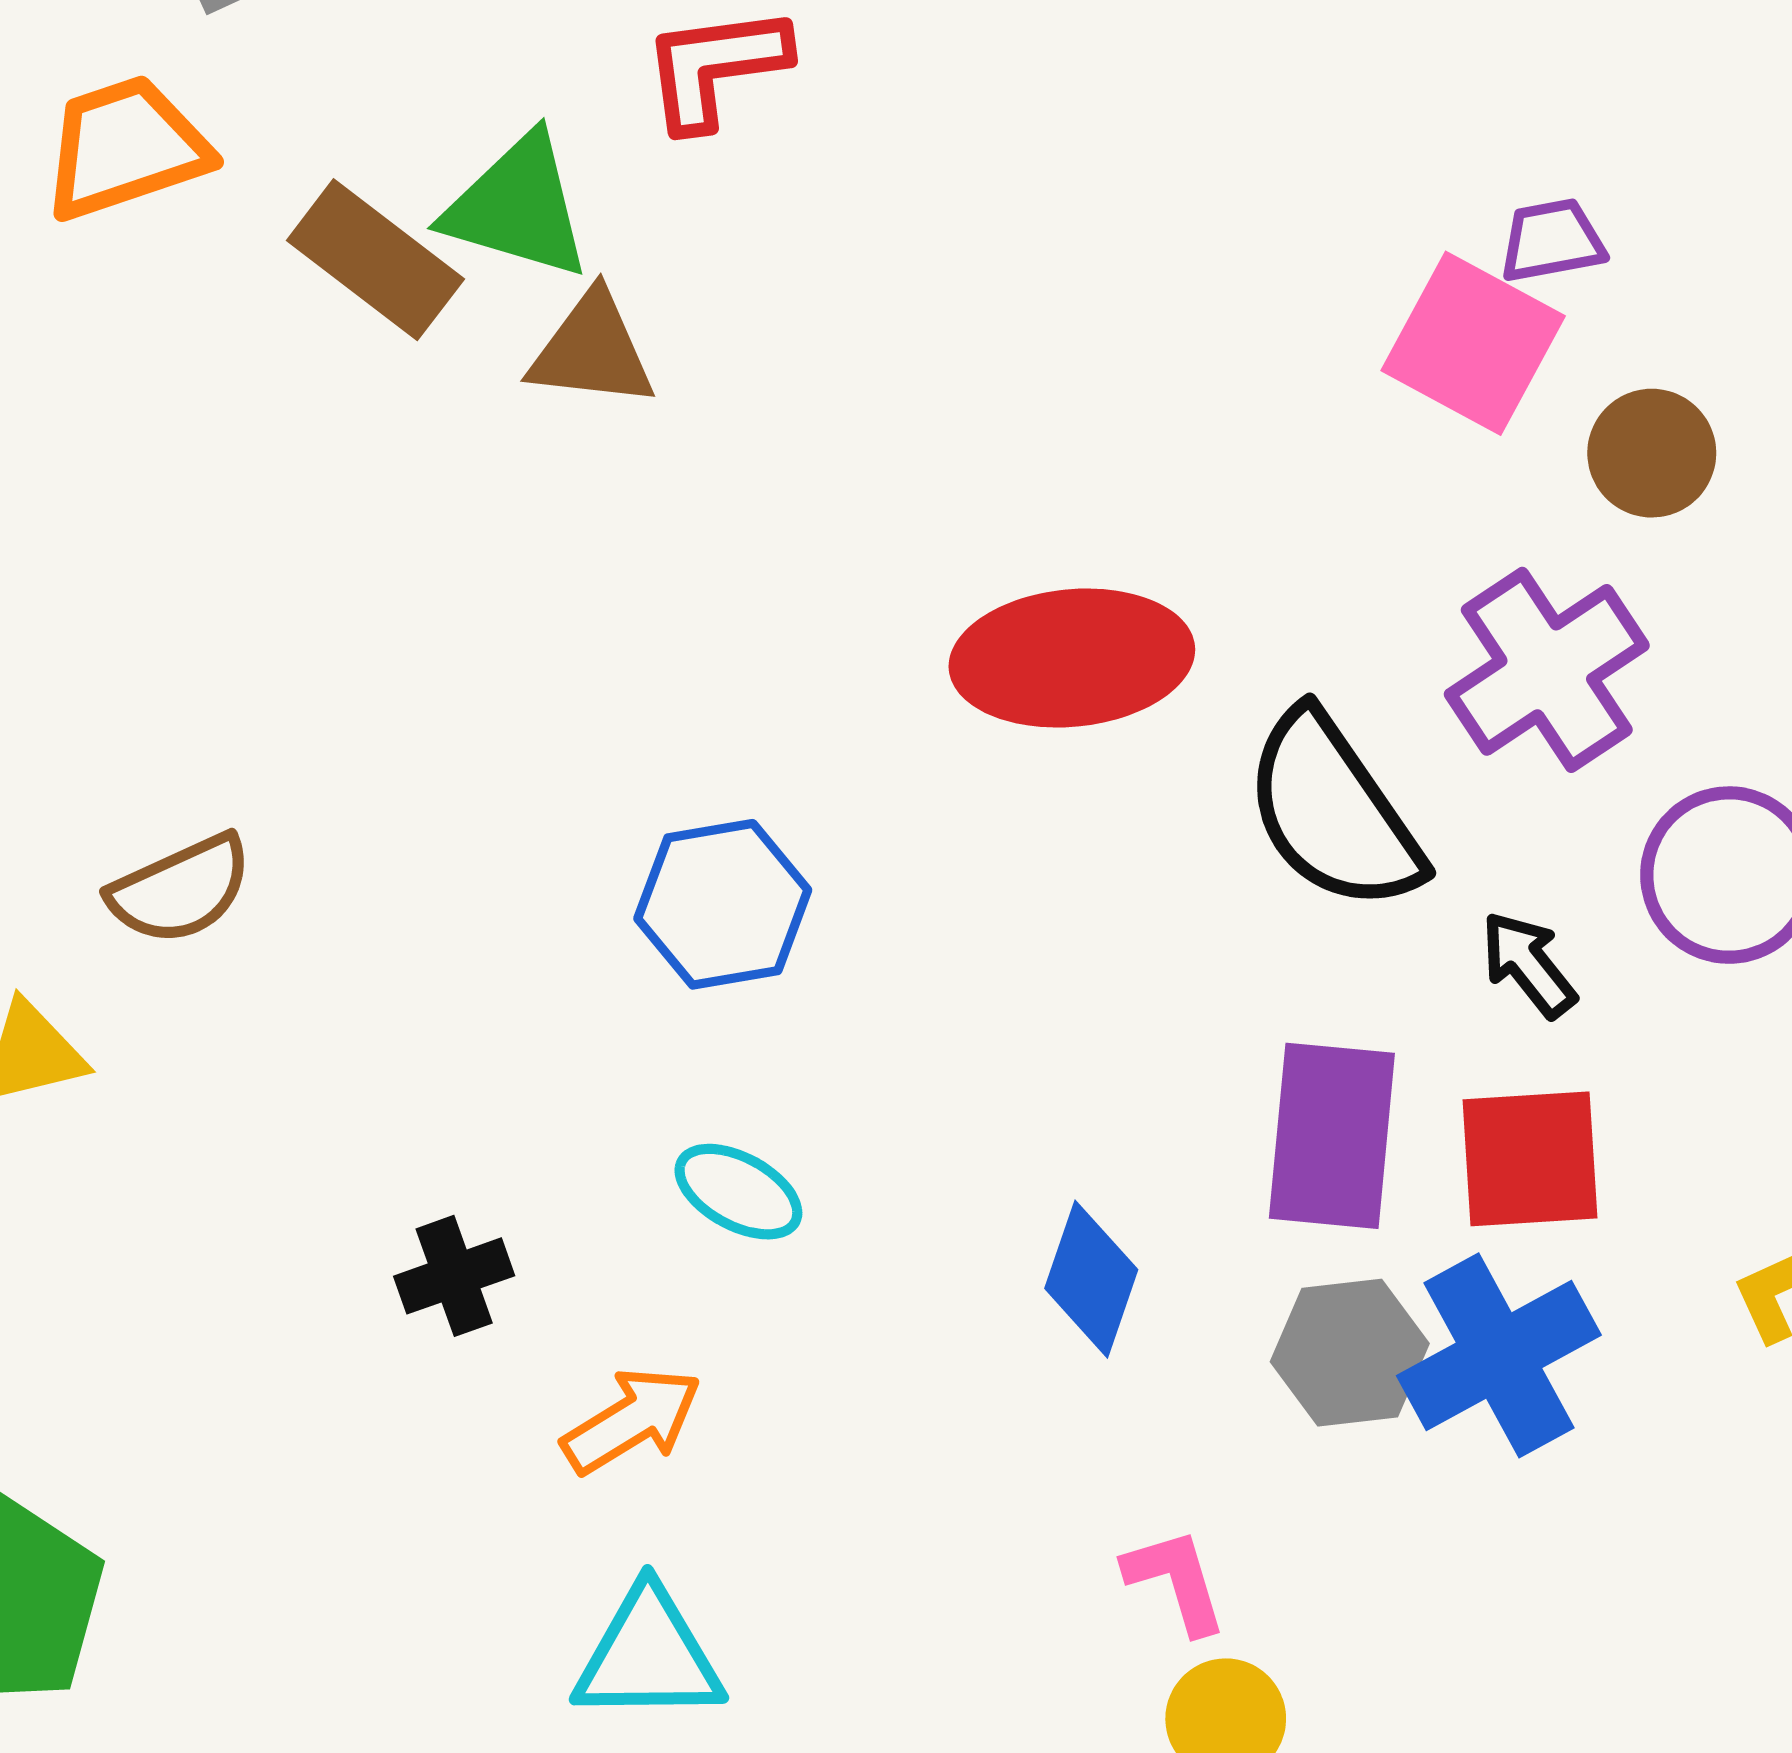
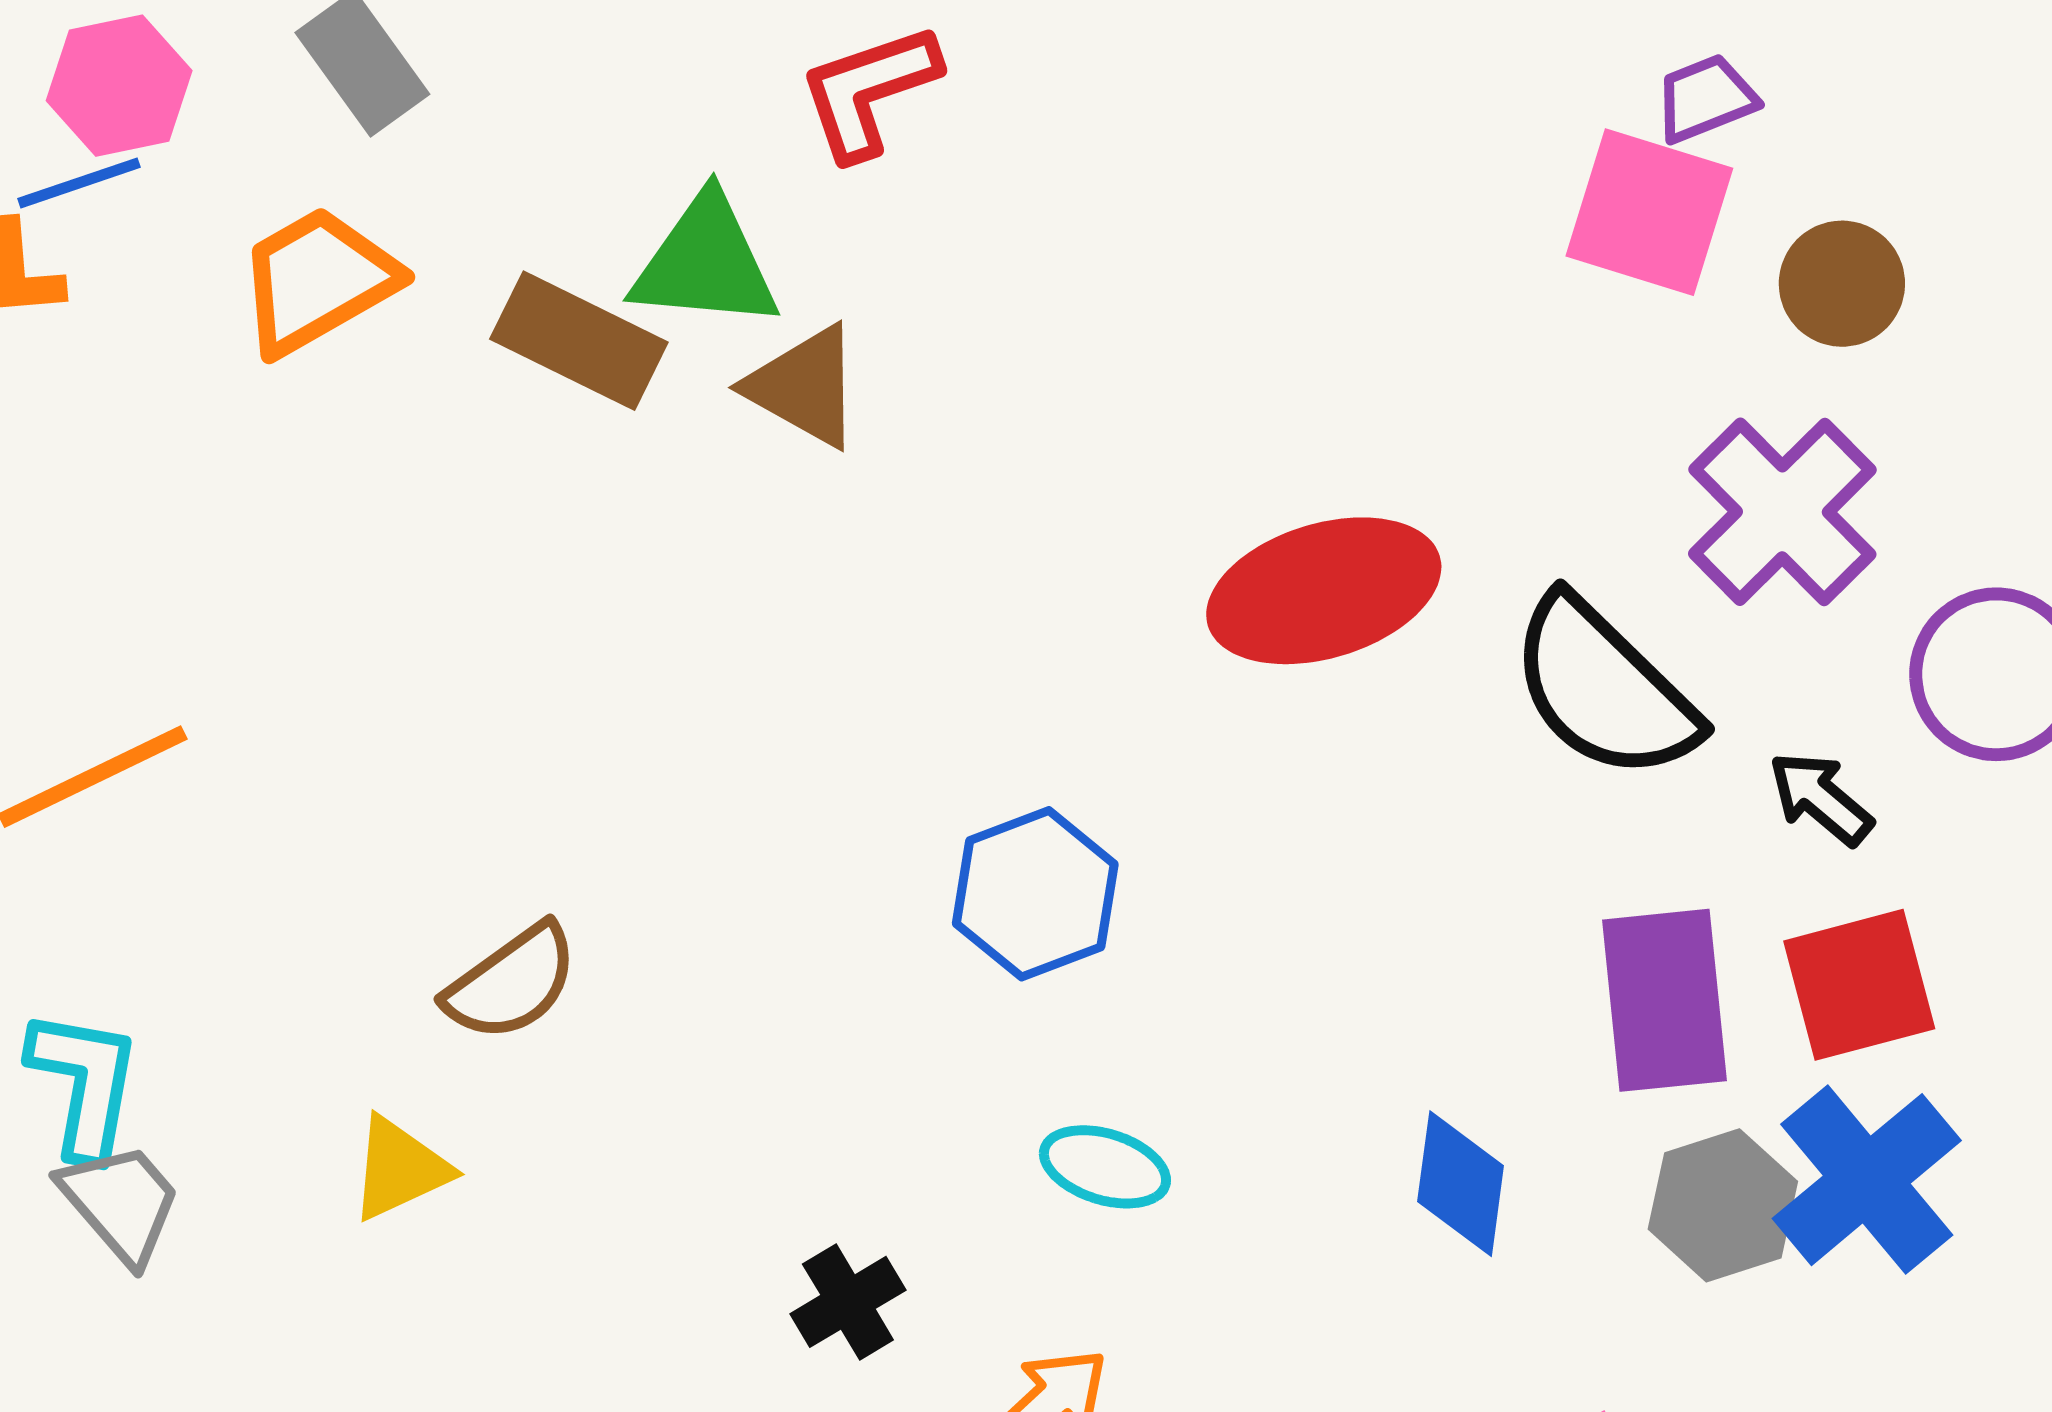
brown triangle: (592, 350) -> (804, 386), turned 34

